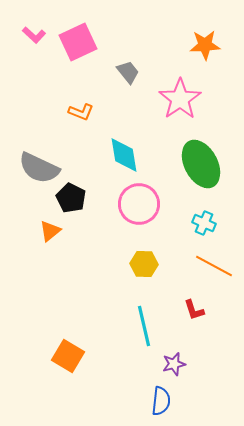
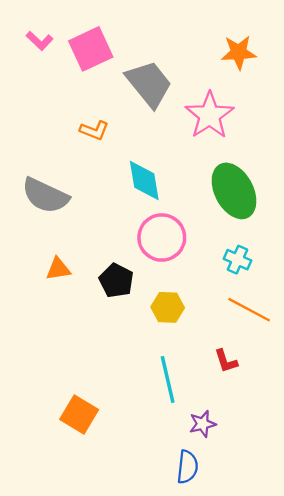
gray trapezoid: (128, 72) -> (149, 84), size x1.8
black pentagon: (71, 198) -> (116, 281), moved
orange triangle: (50, 231) -> (58, 269), turned 30

